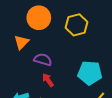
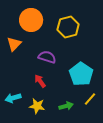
purple semicircle: (43, 60) -> (47, 57), moved
cyan pentagon: (90, 73) -> (81, 74), turned 30

